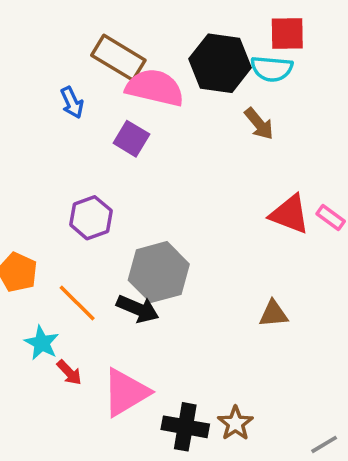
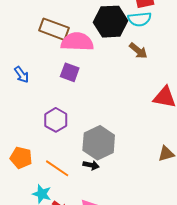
blue arrow: (72, 103) -> (22, 75), moved
black arrow: (138, 309) -> (91, 165), size x0.7

